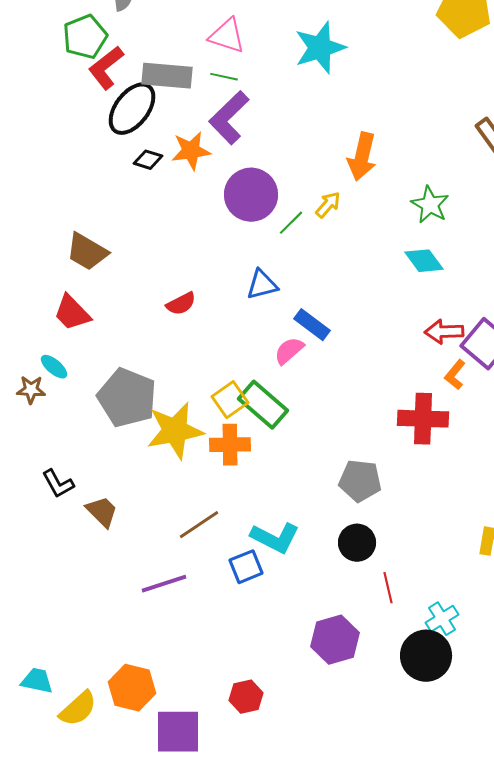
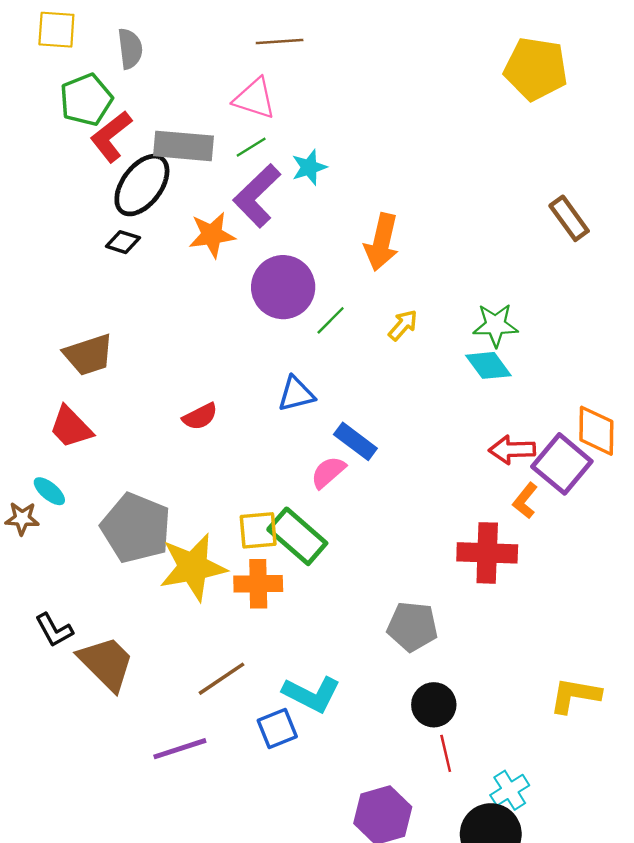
cyan star: (320, 48) -> (309, 167), moved, size x0.6
green line: (224, 77) -> (251, 147), turned -44
orange arrow: (362, 157) -> (382, 242), moved
black diamond: (148, 160) -> (123, 242), moved
yellow arrow: (328, 205) -> (403, 325), moved
green star: (430, 205) -> (495, 325), moved, turned -30
brown trapezoid: (87, 252) -> (89, 355), turned -48
yellow square: (230, 400) -> (258, 530), turned 30
brown trapezoid: (102, 512) -> (106, 663), size x1.5
black circle: (357, 543) -> (434, 705), moved

